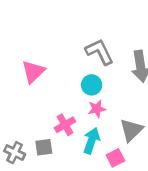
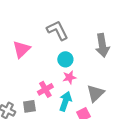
gray L-shape: (99, 52) -> (57, 30), moved

